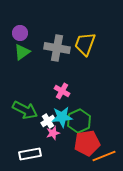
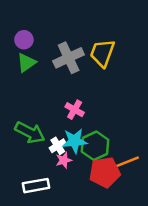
gray cross: (57, 48) -> (69, 58), turned -35
orange line: (104, 156) -> (125, 163), moved

